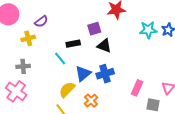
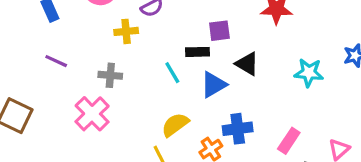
purple square: (94, 29) -> (219, 31), moved
cyan star: (148, 30) -> (309, 73), moved
blue triangle: (83, 74) -> (214, 85), moved
blue cross: (105, 74) -> (238, 129), moved

